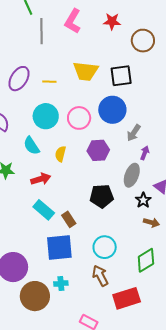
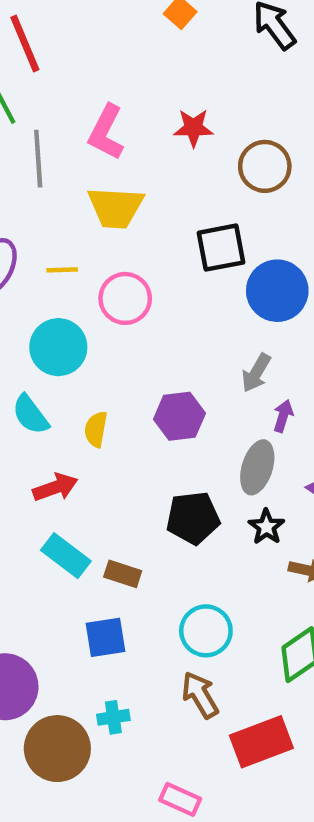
yellow trapezoid: (86, 71) -> (116, 208), moved
blue circle: (112, 110) -> (277, 291), moved
pink circle: (79, 118) -> (125, 298), moved
black star: (143, 200) -> (266, 527), moved
brown rectangle: (69, 219) -> (123, 574), turned -35
blue square: (59, 247) -> (106, 637), size x0.7

